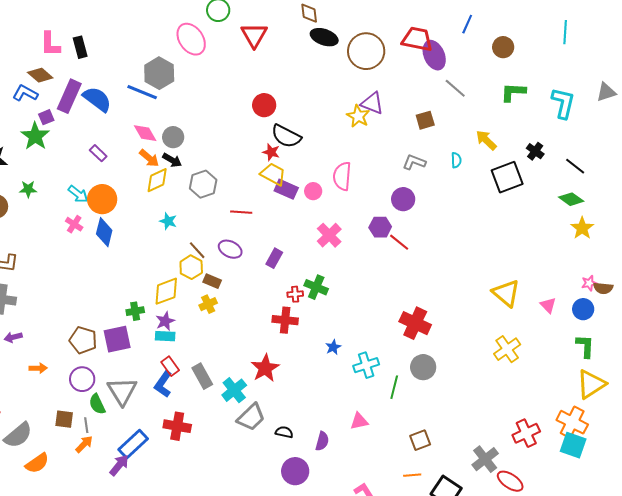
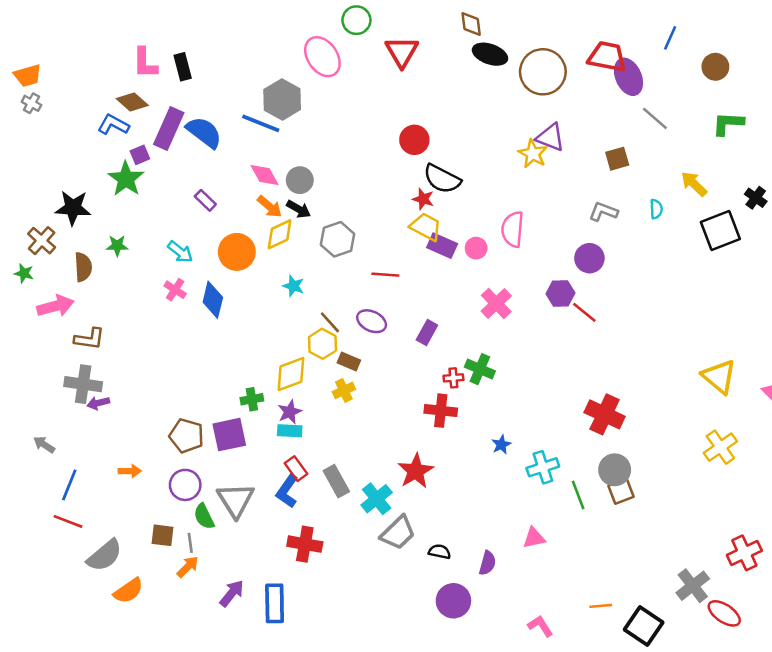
orange circle: (102, 199) -> (237, 252), moved
purple arrow: (13, 337) -> (98, 403), moved
green line: (394, 387) -> (578, 495), turned -35
brown square: (420, 440) -> (621, 491), moved
blue rectangle: (133, 444) -> (275, 603), moved, turned -48

